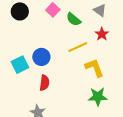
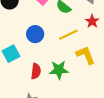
blue circle: (41, 57) -> (35, 34), moved
green star: (98, 97) -> (59, 70), moved

